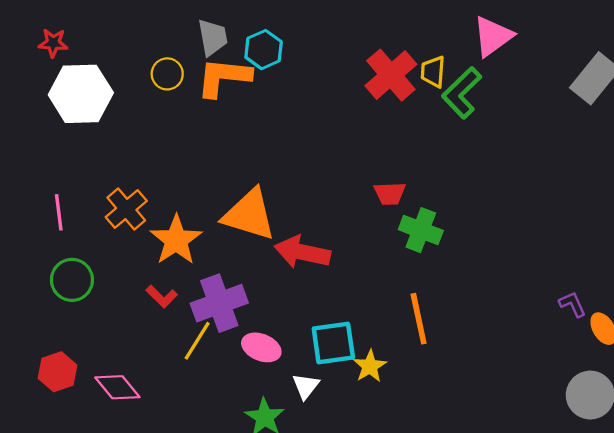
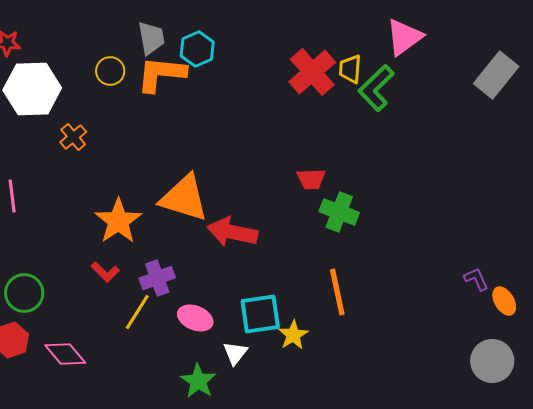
orange cross: (126, 209) -> (73, 137), moved, size x0.7
green circle: (72, 280) -> (24, 293), moved
purple cross: (219, 303) -> (157, 278), size x0.7

